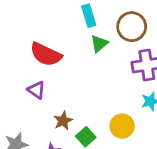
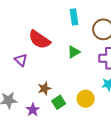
green triangle: (99, 44) -> (74, 52), moved
purple triangle: (36, 90) -> (21, 60), moved

